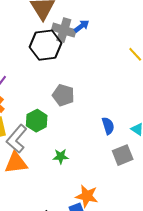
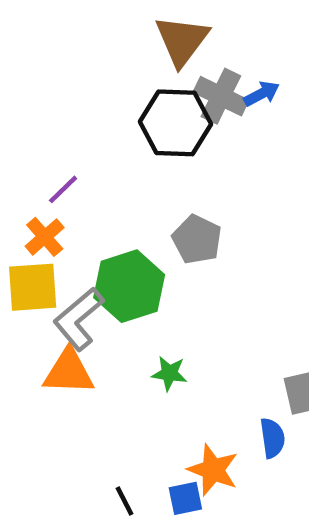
green hexagon: (37, 121) -> (129, 286), size x1.4
blue semicircle: (108, 126) -> (272, 438), moved

